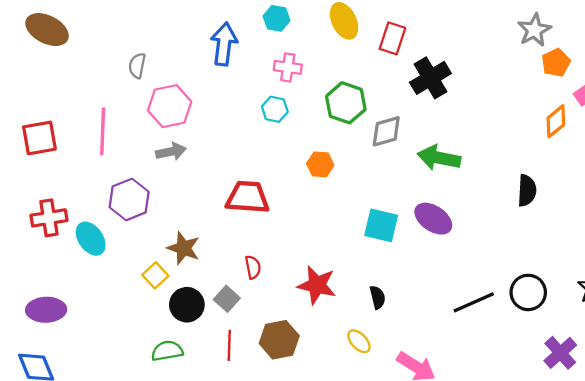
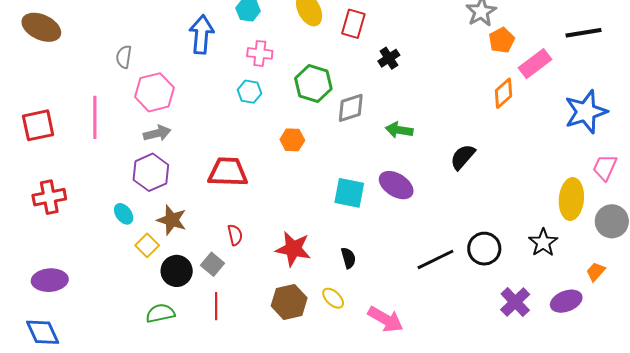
black cross: (430, 78) -> (389, 58), size x0.6
green arrow: (439, 158) -> (399, 130), size x0.7
black semicircle: (527, 191) -> (463, 157), moved, turned -140
purple hexagon: (129, 199) -> (151, 172), moved
cyan ellipse: (91, 239) -> (124, 214), moved, size x0.7
brown hexagon: (279, 340) -> (289, 302), moved

